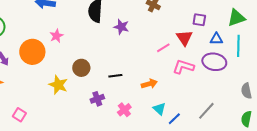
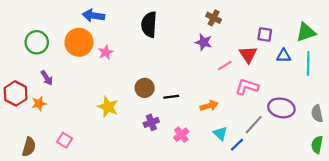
purple star: (121, 27) -> (204, 42), moved
orange circle: (32, 52) -> (79, 42), moved
purple ellipse: (214, 62) -> (281, 108), moved
brown circle: (81, 68) -> (145, 88), moved
gray line: (206, 111) -> (254, 125), moved

